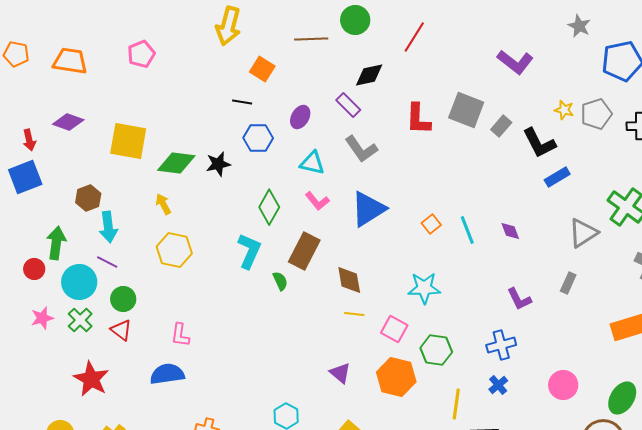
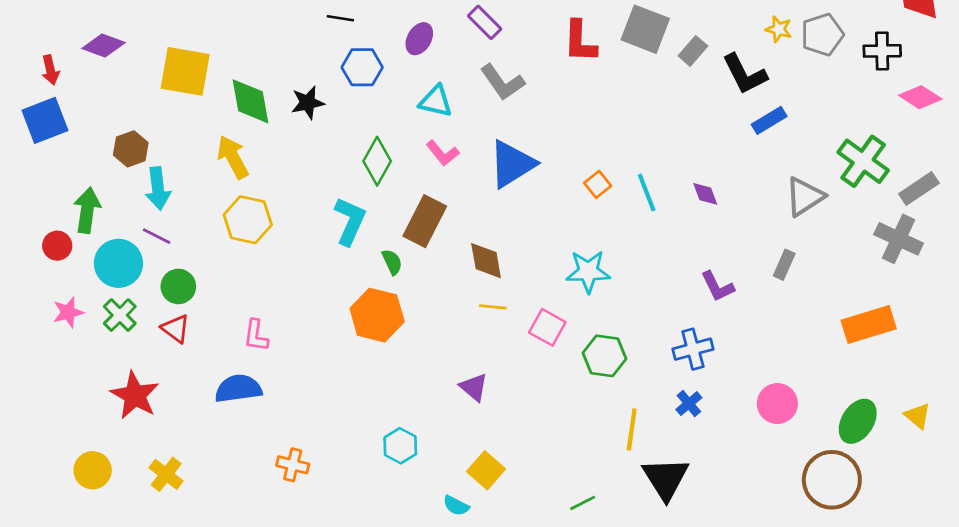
green diamond: (176, 163) -> (250, 101), turned 72
yellow arrow: (163, 204) -> (233, 157), size x1.5
orange hexagon: (396, 377) -> (377, 315), moved

